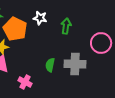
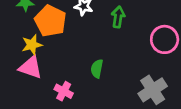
gray cross: (75, 64) -> (153, 90), moved, turned -35

